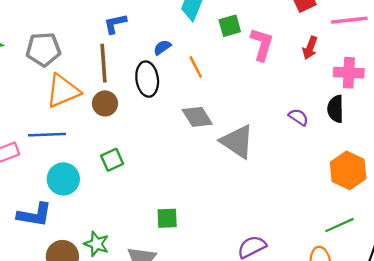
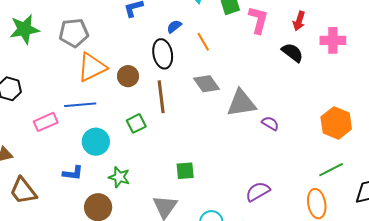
brown line: (103, 63) -> (161, 97), moved
black semicircle: (336, 109) -> (292, 53), moved, turned 130
purple semicircle: (298, 117) -> (270, 123), moved
gray triangle: (237, 142) -> (241, 103), turned -40
blue L-shape: (34, 215) -> (73, 173), size x0.7
green star: (97, 244) -> (119, 177), moved

